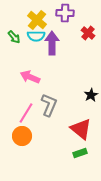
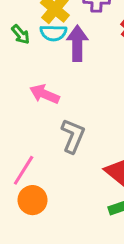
pink line: (26, 113) -> (24, 170), moved
orange circle: (22, 136) -> (33, 200), moved

